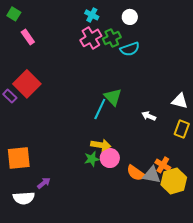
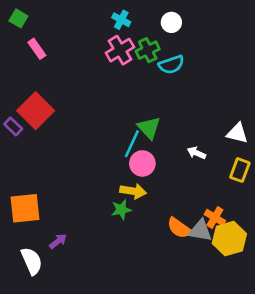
pink circle: (110, 158) -> (142, 163), moved
white semicircle: (24, 198) -> (32, 261), turned -110

